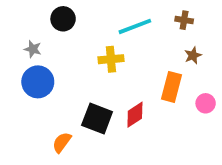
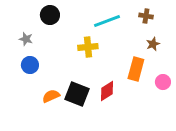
blue circle: (38, 82) -> (30, 65), size x0.7
orange semicircle: (62, 142) -> (51, 96), moved, turned 30

